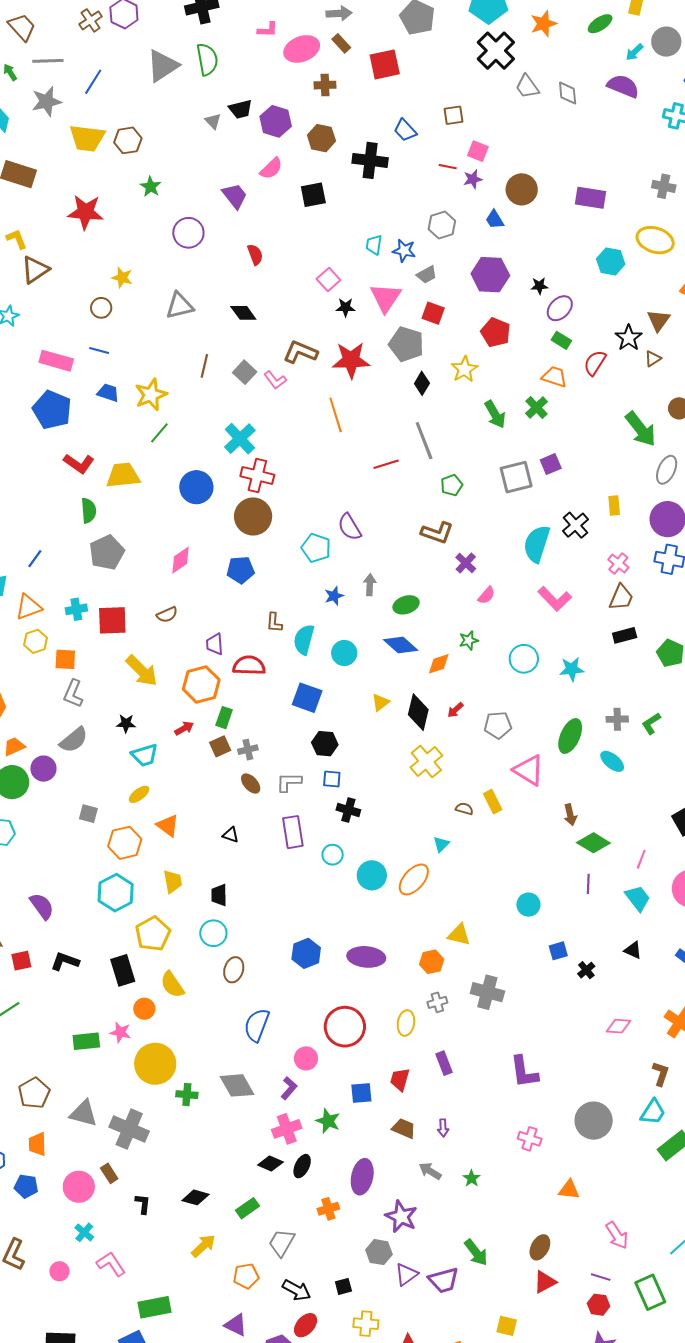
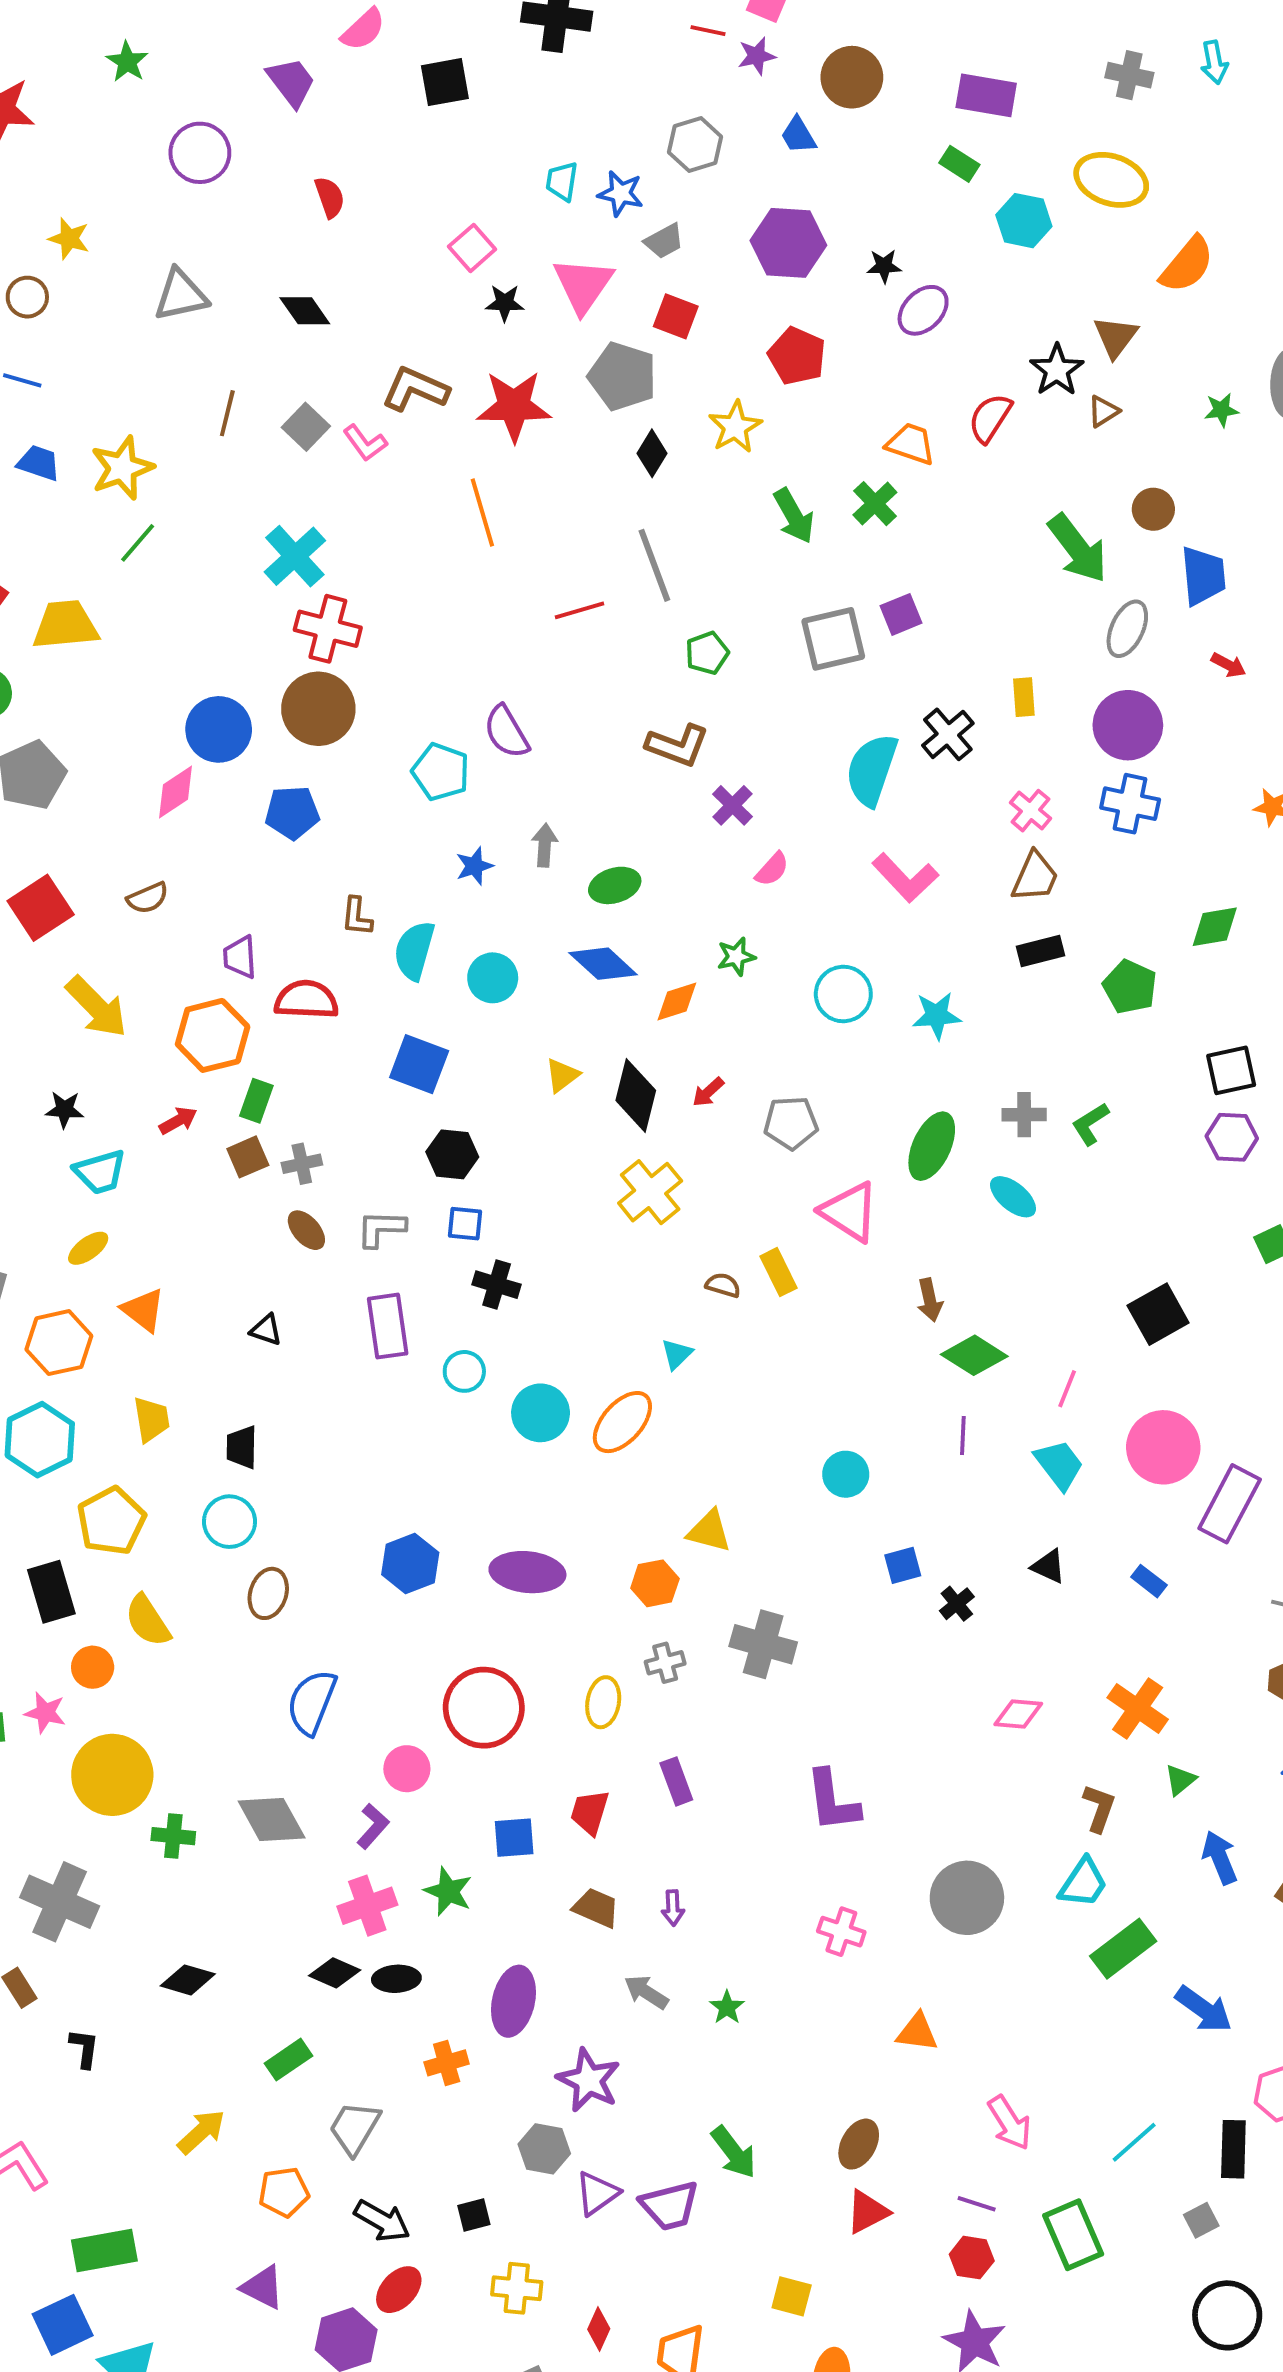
green rectangle: (561, 340) -> (959, 164), moved
blue circle: (196, 487) -> (219, 729), moved
red square: (112, 620) -> (41, 908), turned -32
black ellipse: (302, 1166) -> (396, 1979), turned 60
black diamond: (195, 1197) -> (188, 1980), moved

